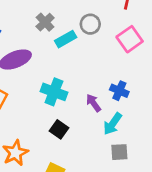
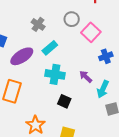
cyan rectangle: (66, 39) -> (50, 48), moved
pink square: (130, 39) -> (91, 32), moved
blue cross: (119, 91) -> (106, 56), moved, turned -32

